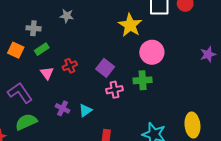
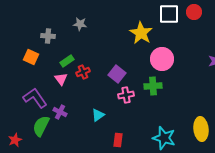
green rectangle: (42, 49) -> (67, 61), moved
purple cross: (63, 108) -> (60, 112), moved
green semicircle: (26, 122) -> (41, 126), turned -40

